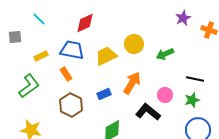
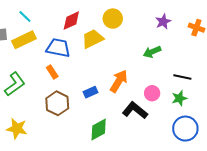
purple star: (183, 18) -> (163, 22), moved
yellow circle: (134, 44) -> (113, 19), moved
yellow rectangle: (41, 56) -> (24, 40), moved, size x1.6
yellow trapezoid: (106, 56) -> (93, 39), moved

